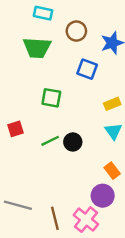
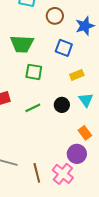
green trapezoid: (37, 48) -> (22, 44), moved
yellow rectangle: (112, 104) -> (77, 75), moved
black circle: (73, 142) -> (62, 105), moved

